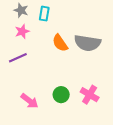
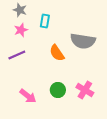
cyan rectangle: (44, 14) -> (45, 21), moved
orange semicircle: (60, 43) -> (57, 53), moved

